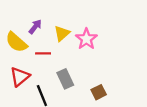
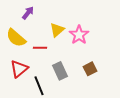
purple arrow: (35, 27) -> (28, 13), moved
brown square: (99, 92) -> (90, 69), moved

